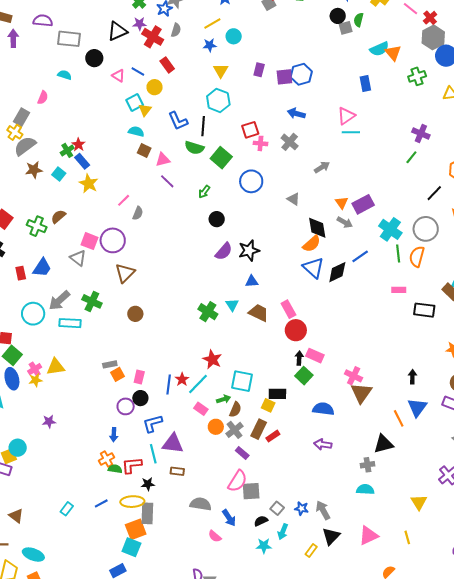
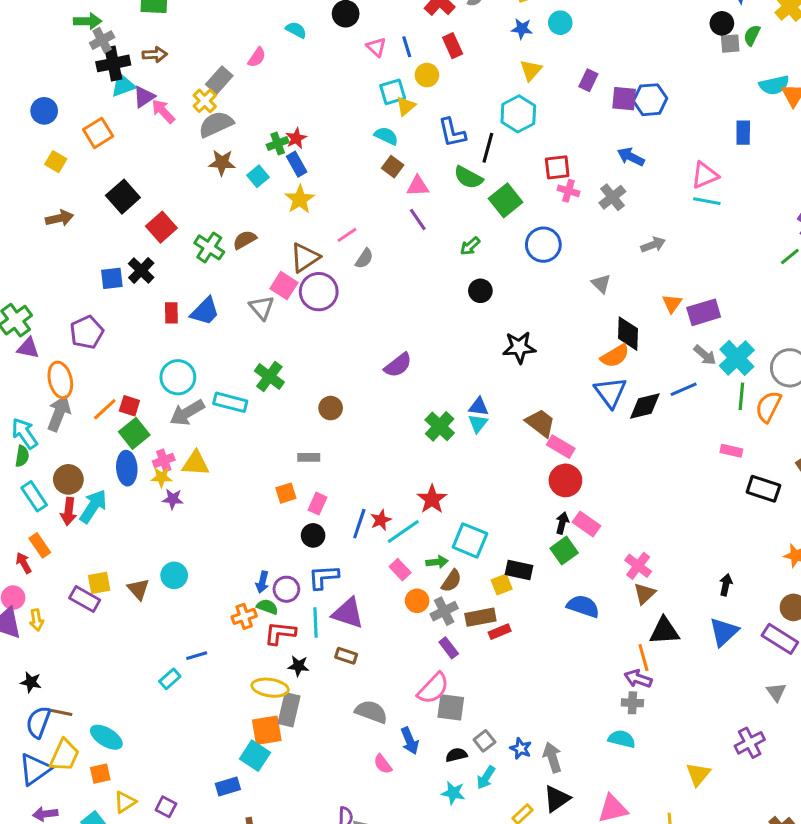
blue line: (138, 72) -> (407, 47), turned 32
gray arrow: (345, 222) -> (705, 355), moved
purple semicircle: (224, 251) -> (398, 365), moved
brown triangle: (125, 273) -> (305, 258), moved
blue triangle: (252, 281) -> (479, 407), moved
gray arrow: (59, 300) -> (187, 413), moved
pink rectangle: (288, 309) -> (561, 447), turned -42
brown trapezoid: (259, 313) -> (540, 423), moved
gray rectangle: (110, 364) -> (309, 457), moved
brown triangle: (361, 393) -> (645, 594), size x0.7
yellow square: (268, 405) -> (502, 584), turned 32
purple circle: (126, 406) -> (286, 589), moved
orange line: (399, 418) -> (643, 658), moved
purple star: (49, 422) -> (173, 499), moved
brown rectangle: (259, 429) -> (480, 617), turned 42
purple arrow: (323, 444) -> (638, 679), moved
black triangle: (383, 444) -> (664, 631), moved
cyan circle: (18, 448) -> (174, 575), moved
green semicircle: (115, 469) -> (267, 607), moved
blue line: (101, 503) -> (197, 656), moved
brown triangle: (16, 516) -> (138, 589), moved

